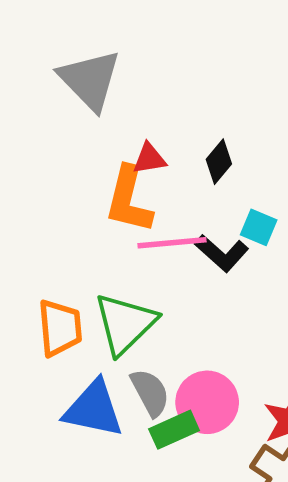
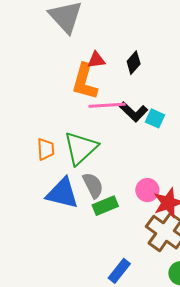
cyan square: (259, 227) -> (155, 118), moved
orange trapezoid: (60, 328) -> (46, 149), size x0.7
pink circle: (207, 402) -> (147, 190), moved, size x0.7

